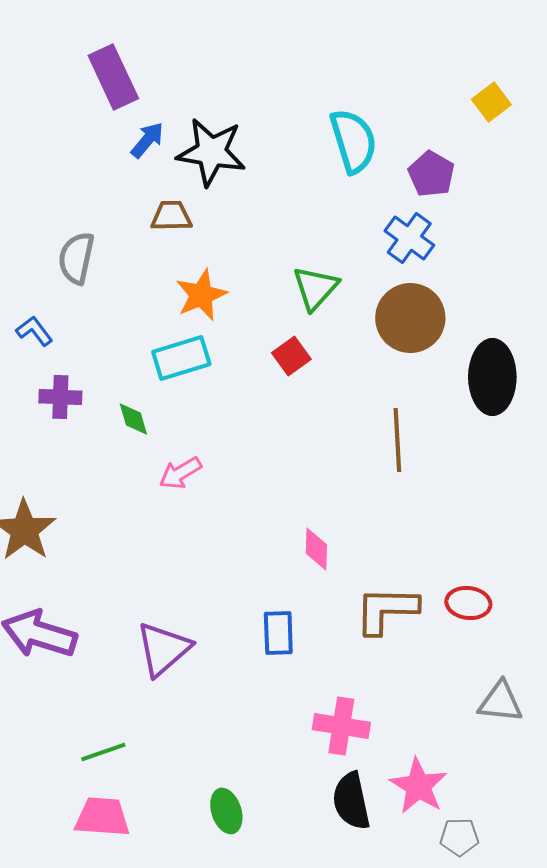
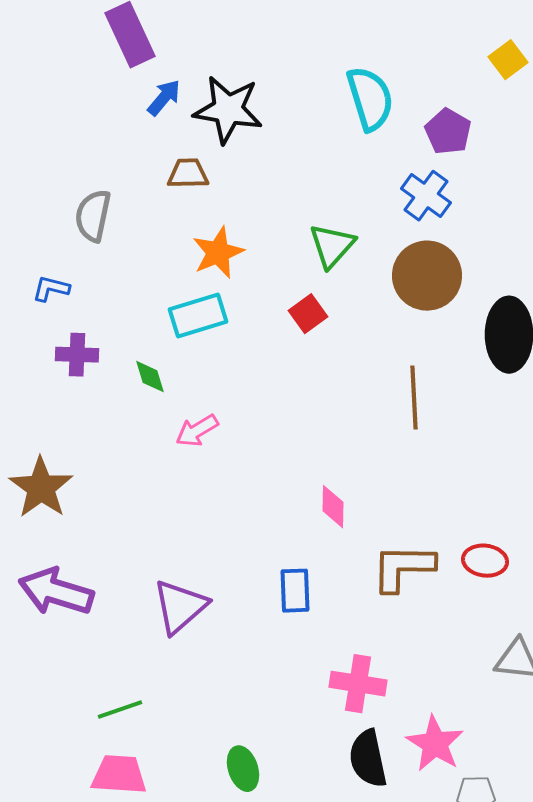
blue L-shape: (34, 331) -> (51, 289), turned -39

